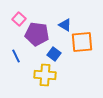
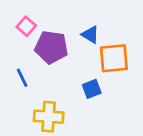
blue square: (54, 54) -> (92, 89), moved, turned 32
yellow cross: (45, 75) -> (49, 117), moved

